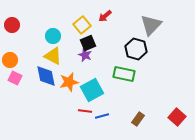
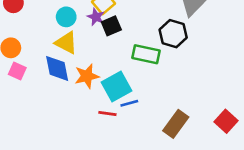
purple star: (85, 55) -> (96, 17), moved
green rectangle: (124, 74) -> (146, 54), moved
blue line: (102, 116) -> (129, 103), moved
brown rectangle: (138, 119) -> (176, 124), size x1.5

